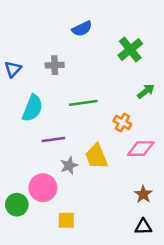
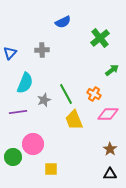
green line: (83, 103) -> (66, 94), moved, turned 70
purple line: (53, 139) -> (18, 112), moved
gray star: (69, 166) -> (44, 100), moved

